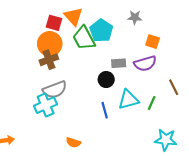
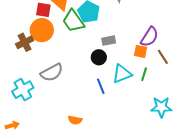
orange square: (153, 42) -> (140, 51), moved
brown cross: (49, 60) -> (25, 42), moved
purple semicircle: (145, 63) -> (150, 37), moved, turned -35
cyan cross: (46, 105) -> (23, 90), moved

